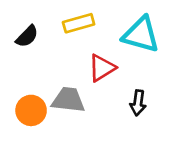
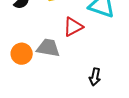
black arrow: (138, 103) -> (95, 77), moved

